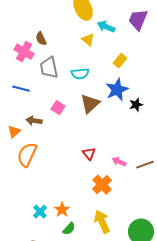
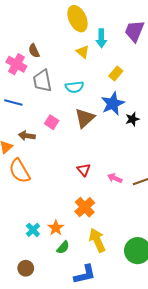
cyan arrow: (106, 27) -> (101, 38), turned -114
orange semicircle: (27, 155) -> (20, 171), turned -55
orange cross: (102, 185) -> (85, 207), moved

